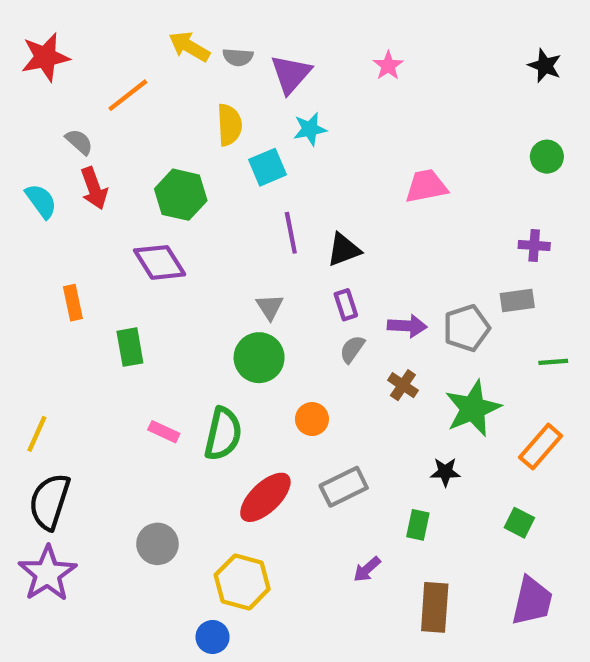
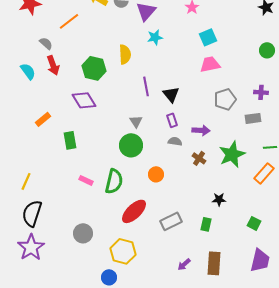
yellow semicircle: (229, 125) -> (125, 54), moved
cyan square: (268, 167) -> (208, 37), moved
black triangle: (344, 250) -> (171, 94), turned -48
orange rectangle: (73, 303) -> (43, 119), turned 63
gray pentagon: (466, 328) -> (225, 99), moved
gray semicircle: (352, 349) -> (175, 141), turned 64
green star: (473, 408) -> (232, 154), moved
orange rectangle: (541, 447) -> (264, 173), moved
gray rectangle: (344, 487) -> (171, 221), moved
purple arrow: (367, 569) -> (184, 264), moved

